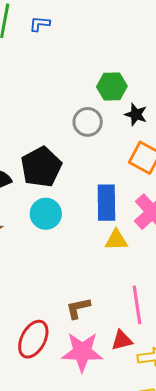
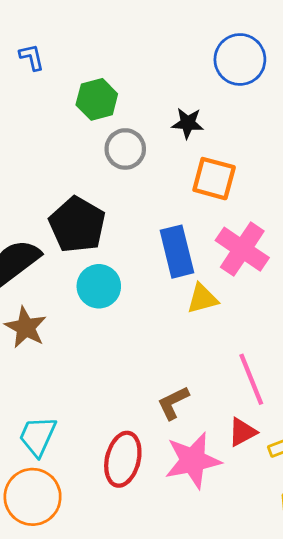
blue L-shape: (40, 24) -> (32, 57), moved, turned 85
green hexagon: (112, 86) -> (97, 99), moved

